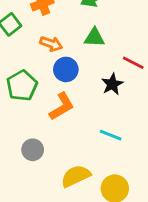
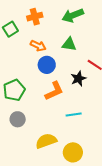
green pentagon: (22, 86) -> (14, 90), moved
orange L-shape: (62, 107) -> (54, 91), moved
cyan line: (111, 135) -> (74, 114), turned -35

